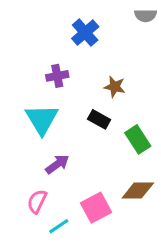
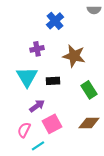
brown star: (115, 87) -> (74, 56), size x1.6
black rectangle: (99, 119) -> (53, 81), moved, turned -32
pink square: (96, 208) -> (52, 124), moved

